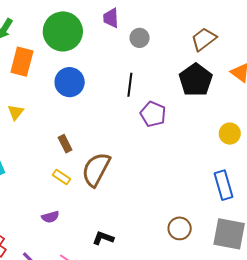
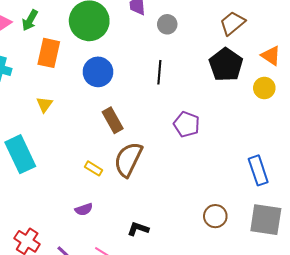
purple pentagon: (153, 114) -> (187, 124), moved
yellow circle: (230, 134) -> (264, 88), moved
brown rectangle: (65, 144) -> (113, 120), moved, size x1.4

